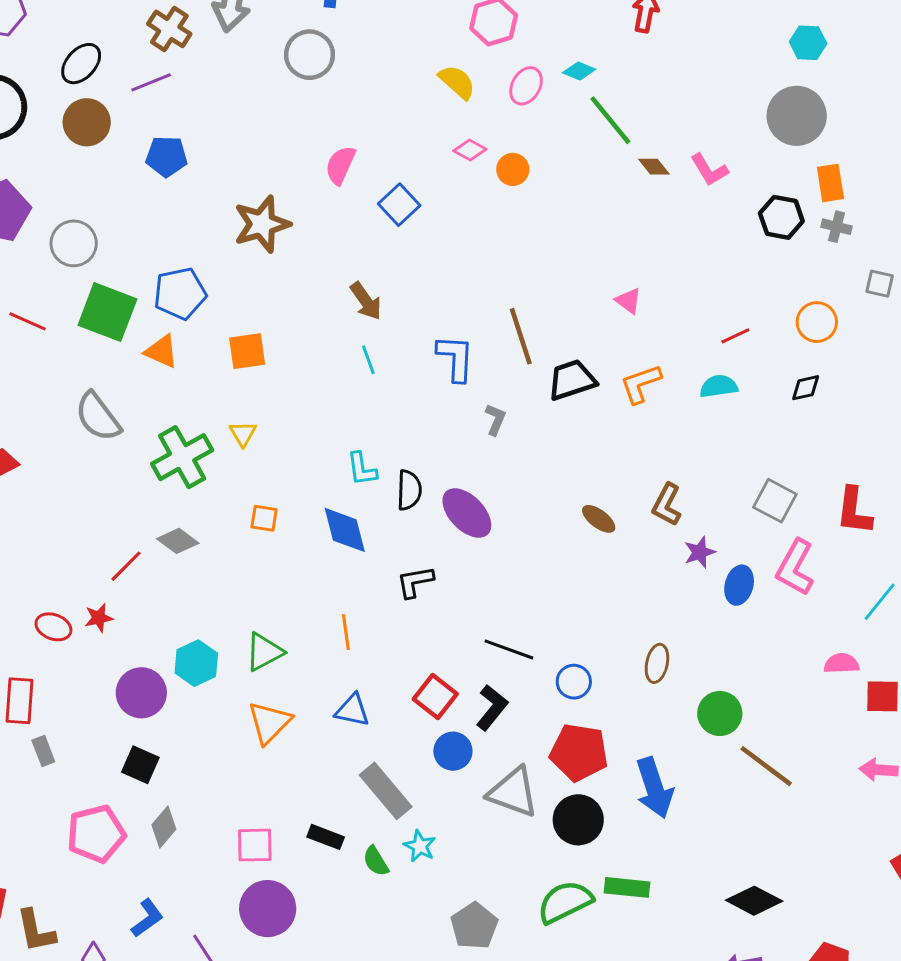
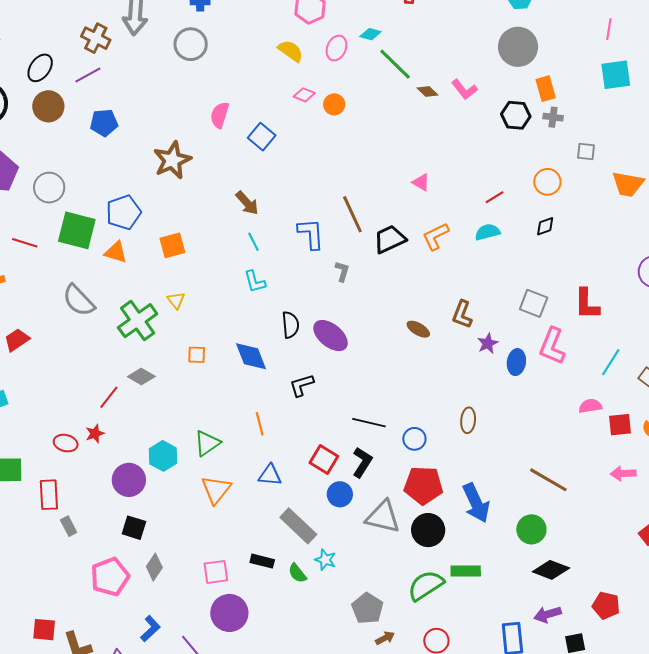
cyan L-shape: (362, 469) -> (255, 282), moved
green circle: (720, 713) -> (531, 529), moved

